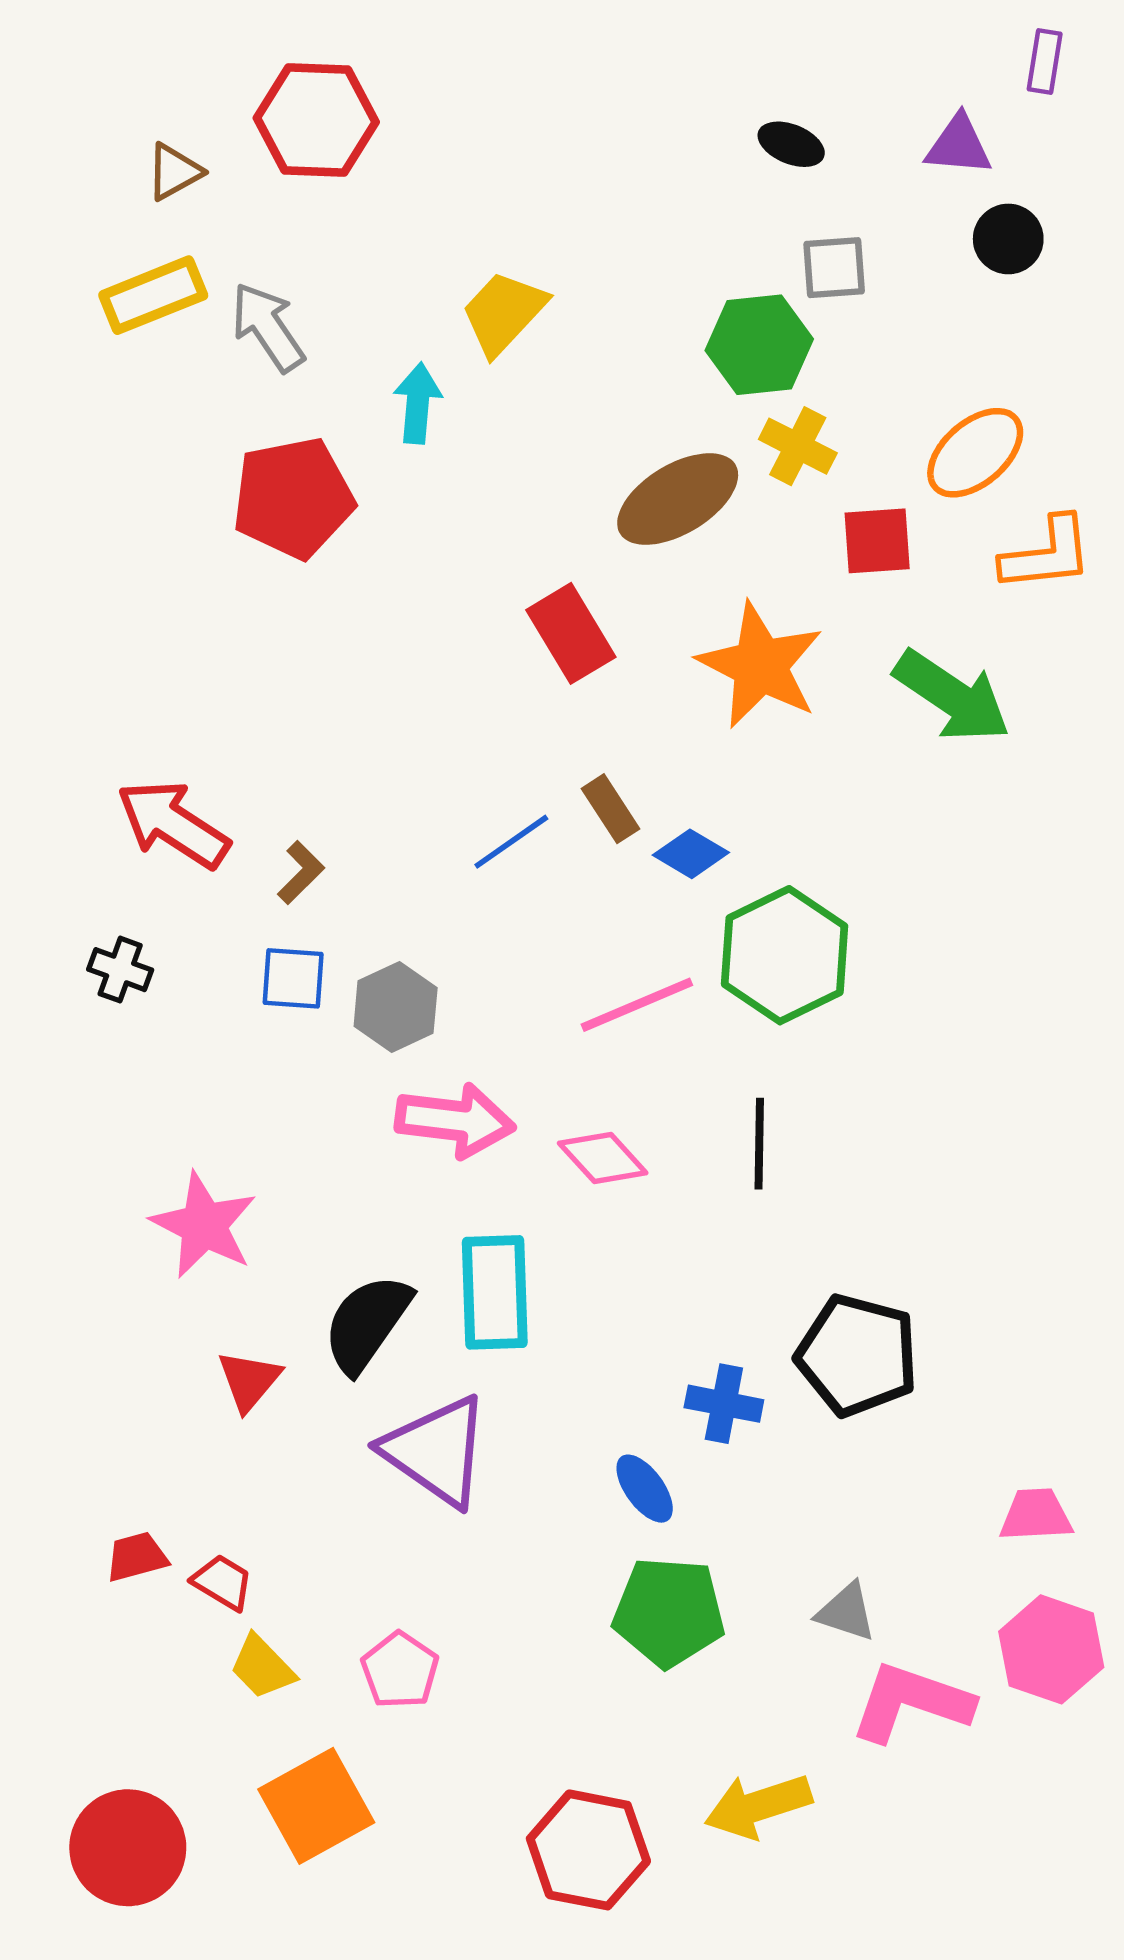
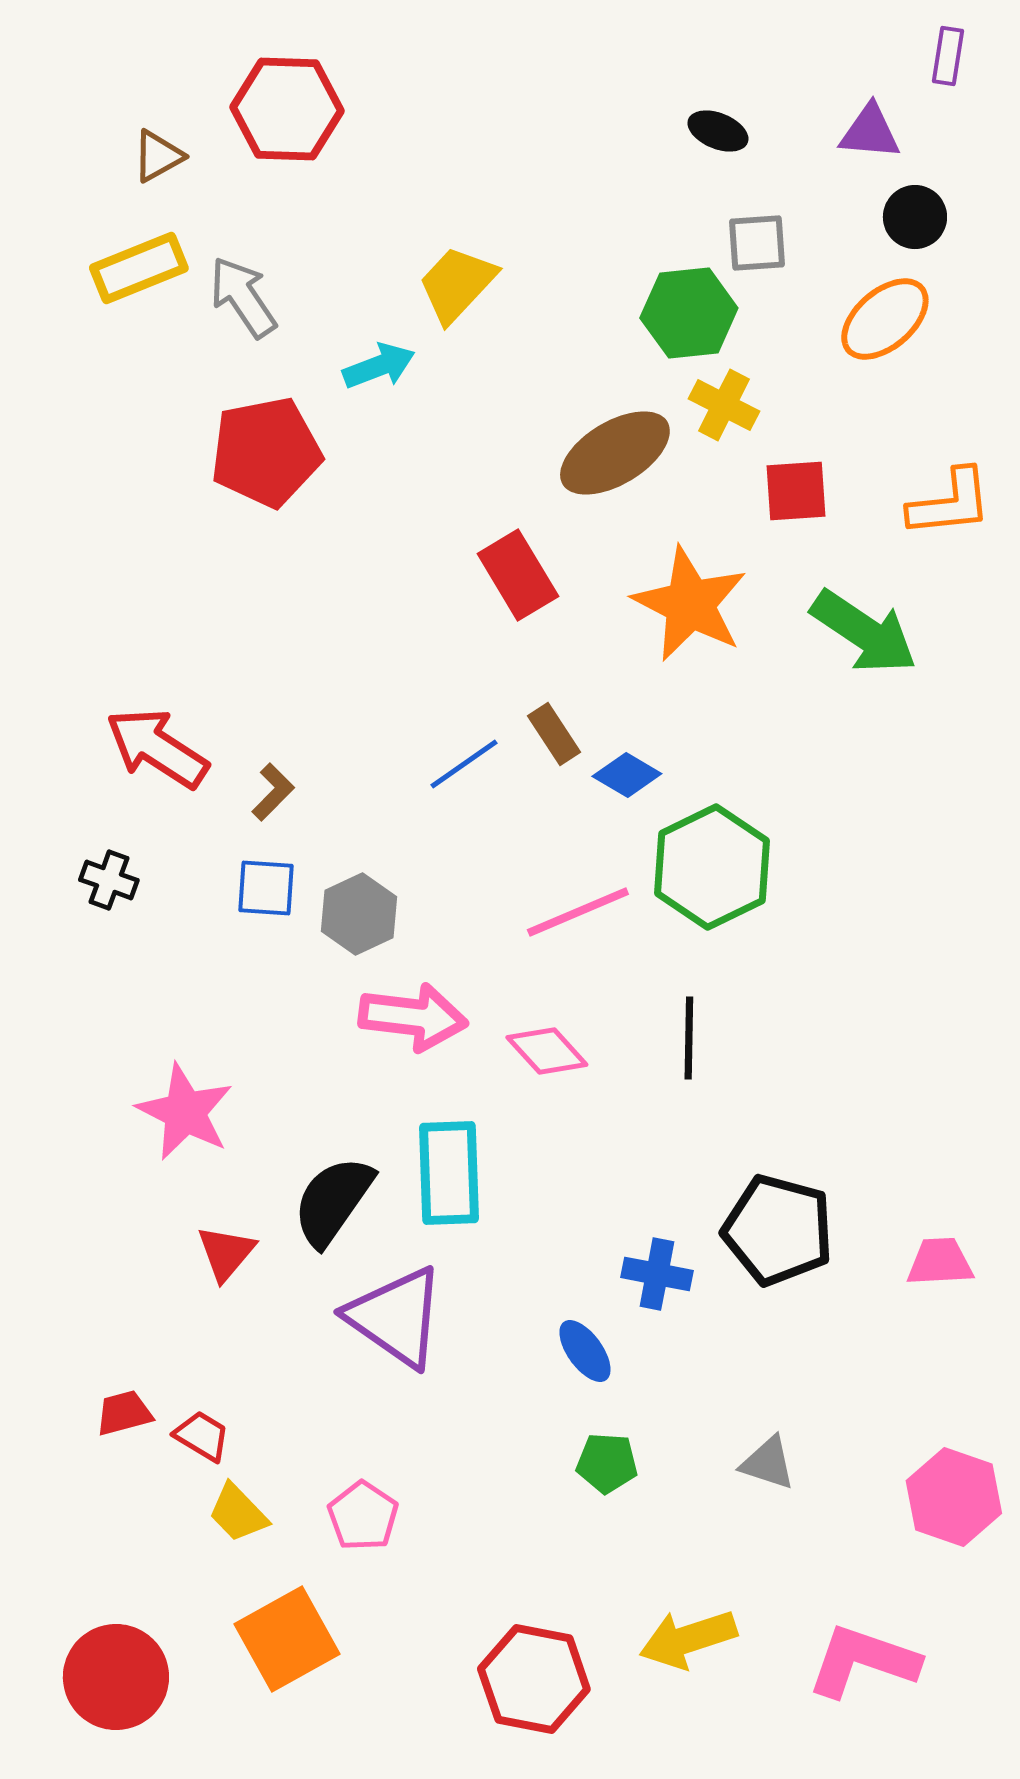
cyan arrow: (418, 403) -> (379, 366), turned 64
orange ellipse: (975, 453) -> (885, 319), moved
pink trapezoid: (1036, 1515) -> (940, 1262), moved
green pentagon: (669, 1612) -> (607, 1463), size x0.6
pink L-shape: (911, 1702) -> (863, 1661), moved

